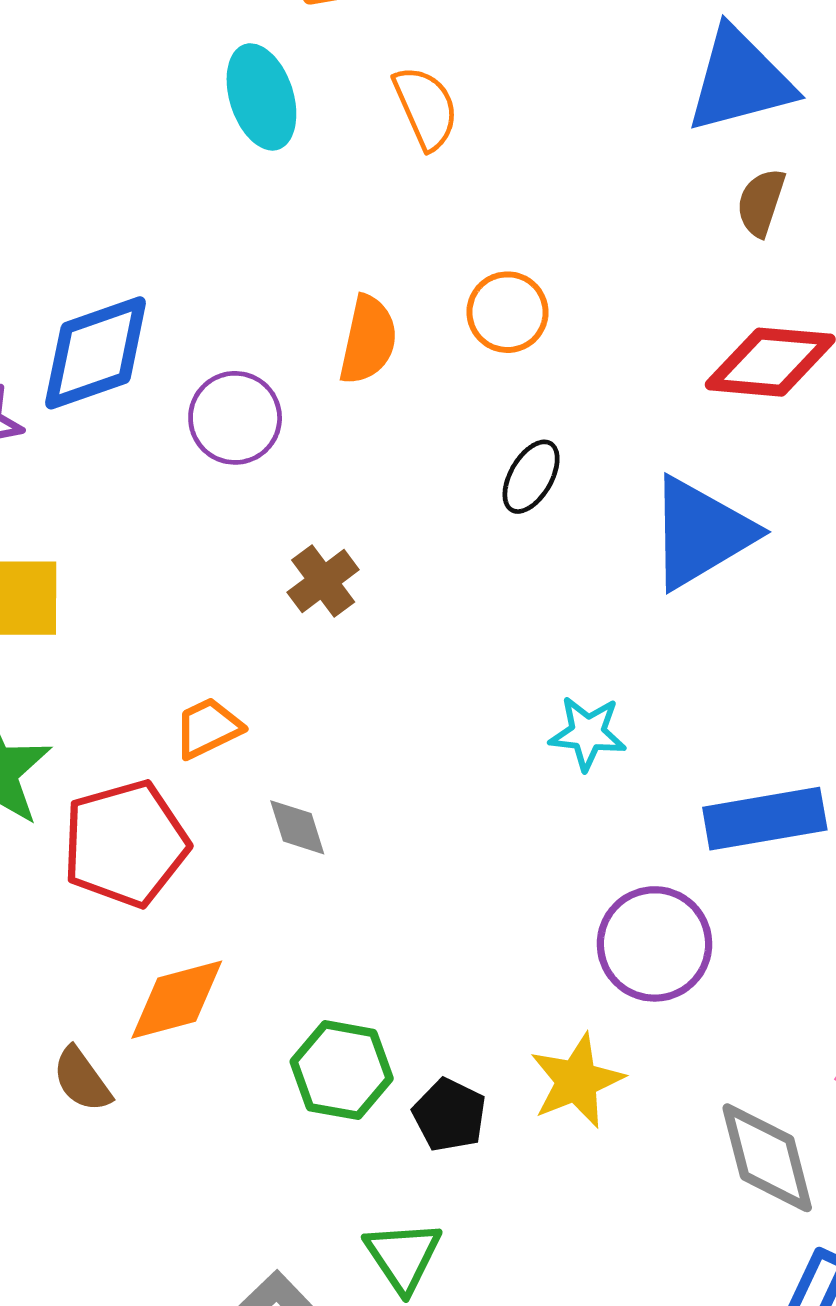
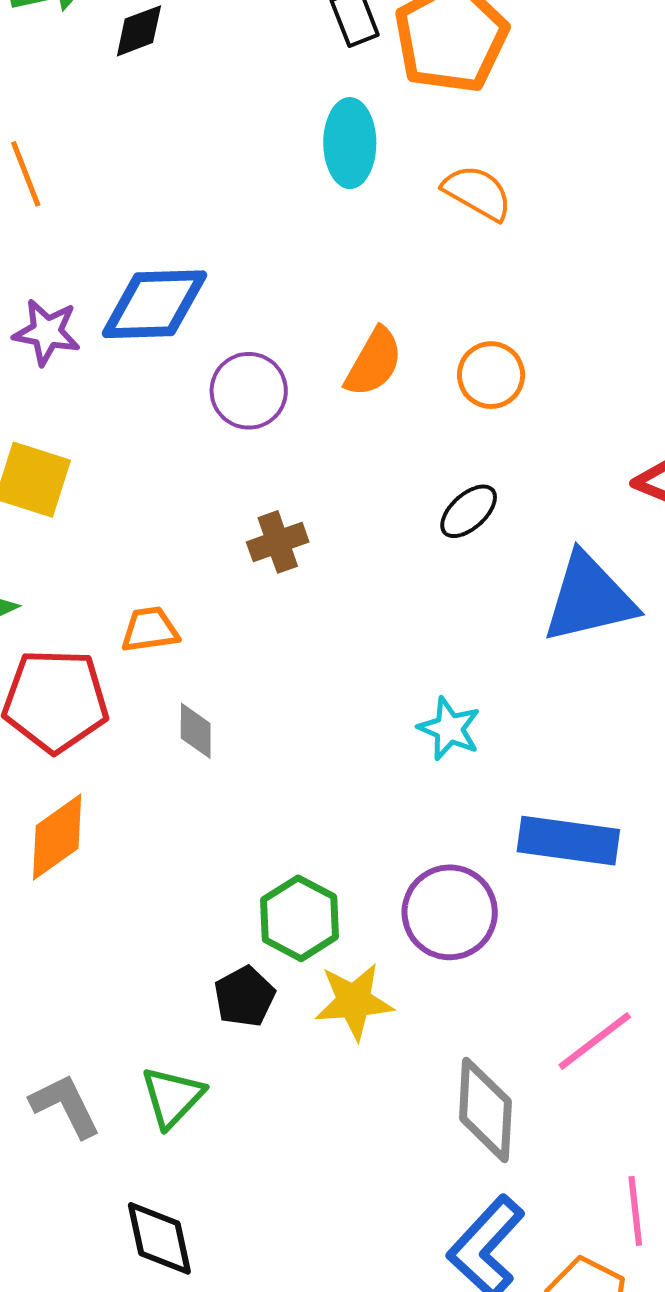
orange semicircle: (426, 108) -> (477, 193), turned -54
orange diamond: (177, 1000) -> (57, 837), turned -38
green hexagon: (342, 1070) -> (299, 918), moved

